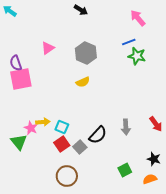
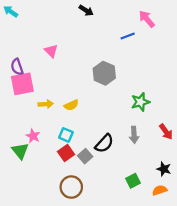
blue line: (129, 42) -> (128, 36), moved
pink triangle: (48, 48) -> (51, 51), turned -40
gray hexagon: (86, 53) -> (104, 73), moved
green star: (137, 56) -> (140, 102), moved, turned -30
yellow semicircle: (83, 82) -> (71, 105), moved
yellow arrow: (43, 122) -> (46, 104), moved

